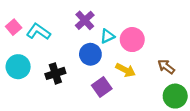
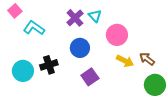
pink square: (14, 27) -> (15, 11), moved
cyan triangle: (107, 36) -> (95, 16), moved, turned -48
cyan circle: (18, 67) -> (23, 71), moved
yellow arrow: (125, 70) -> (125, 61), moved

